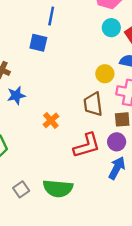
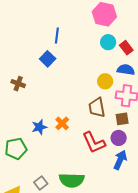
blue square: (38, 43) -> (48, 59), turned 35
blue star: (16, 95) -> (39, 127), moved
red L-shape: (87, 145) -> (94, 143), turned 85

